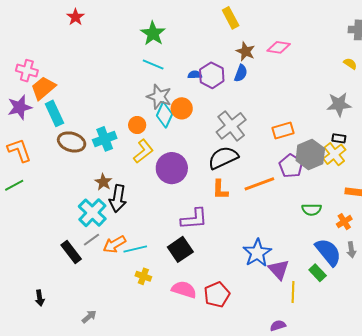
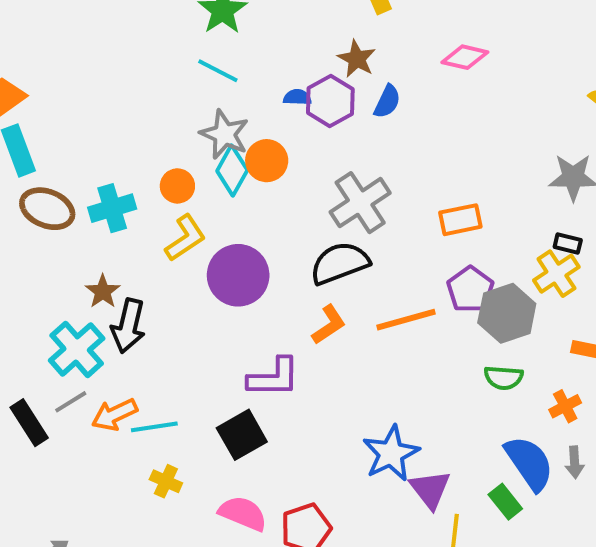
brown star: (246, 51) -> (357, 59), moved
gray hexagon: (310, 154) -> (507, 313), moved
orange L-shape: (220, 190) -> (329, 325), turned -130

